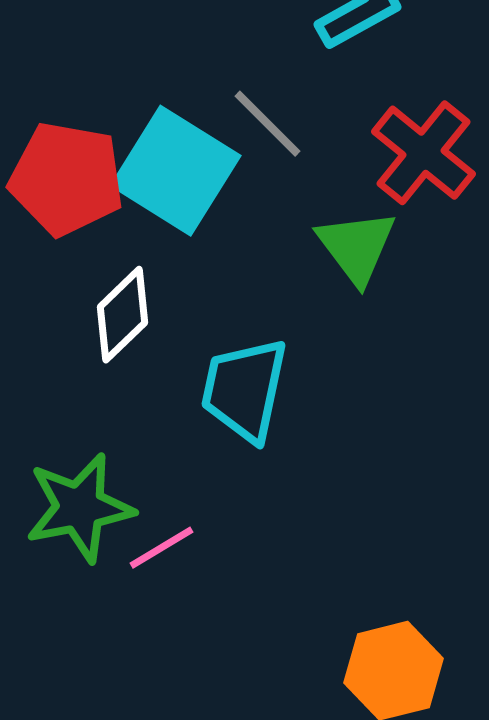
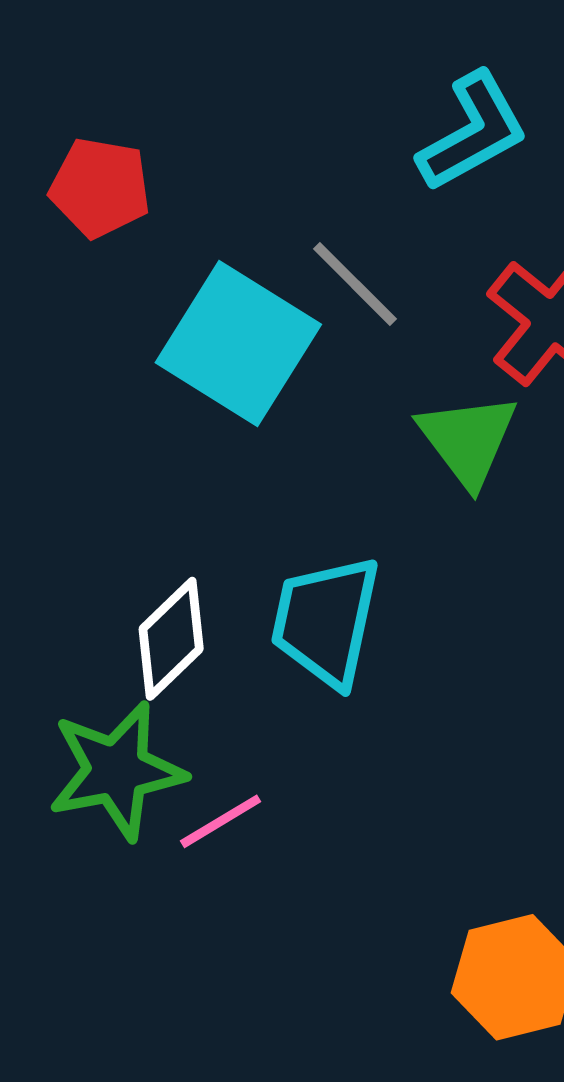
red pentagon: (67, 179) -> (100, 188), moved, size x0.7
white diamond: (123, 315) -> (171, 639), moved

